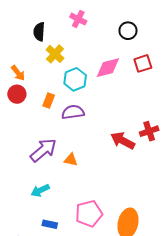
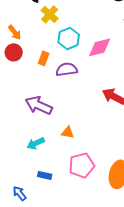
pink diamond: (108, 68) -> (100, 47), moved
purple arrow: (43, 150) -> (39, 105), turned -116
orange triangle: (71, 160) -> (68, 132), moved

